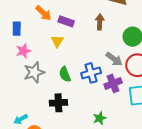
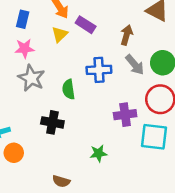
yellow triangle: (57, 41) -> (60, 34), moved
gray arrow: (114, 59) -> (135, 65), moved
gray star: (34, 72) -> (31, 78), turned 30
blue cross: (91, 73) -> (99, 70), moved

